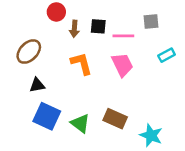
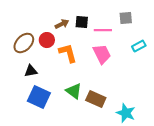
red circle: (56, 12) -> (47, 40), moved
brown arrow: (74, 29) -> (62, 24), turned -120
green triangle: (80, 123) -> (74, 91), moved

